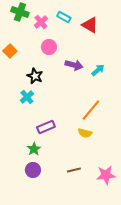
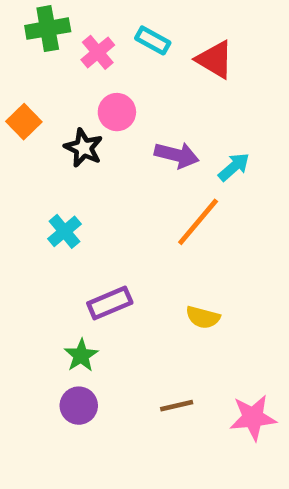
green cross: (20, 12) -> (48, 29), turned -30
black star: (35, 76) -> (84, 148), moved
orange line: (91, 110) -> (198, 222), moved

